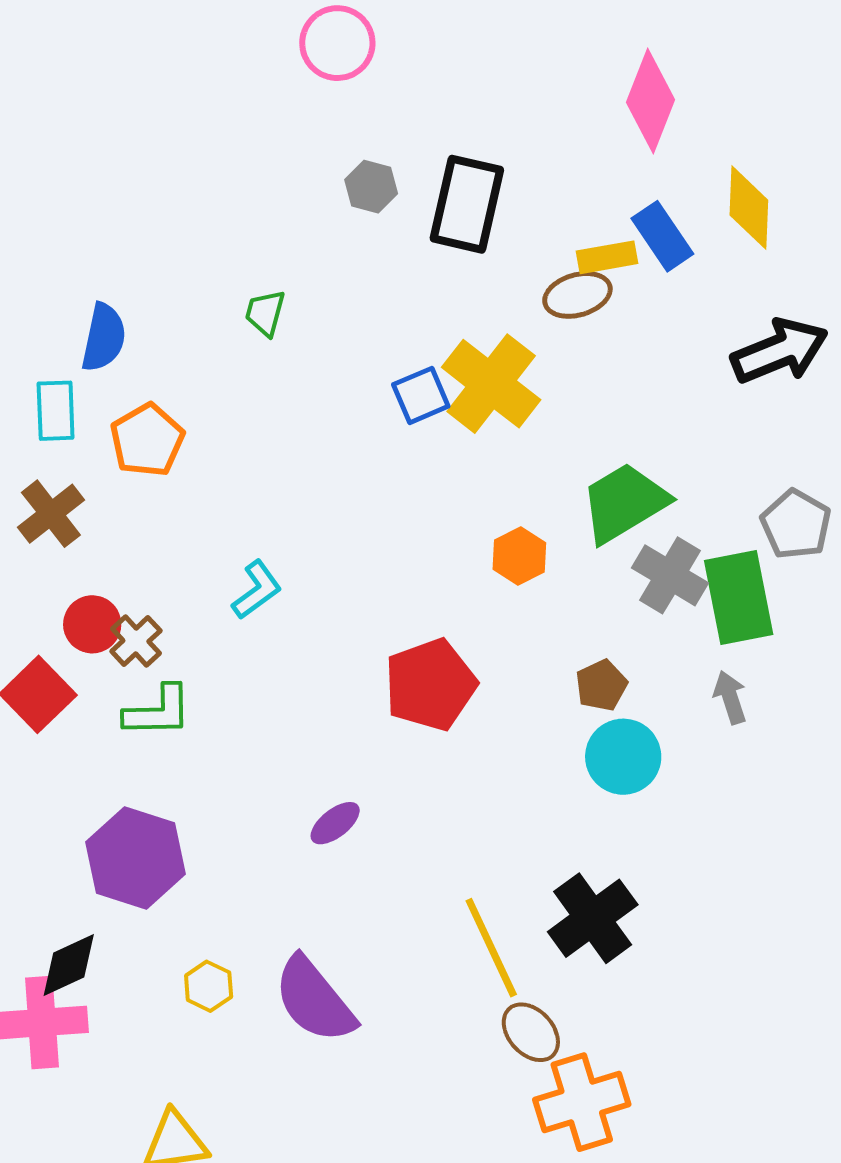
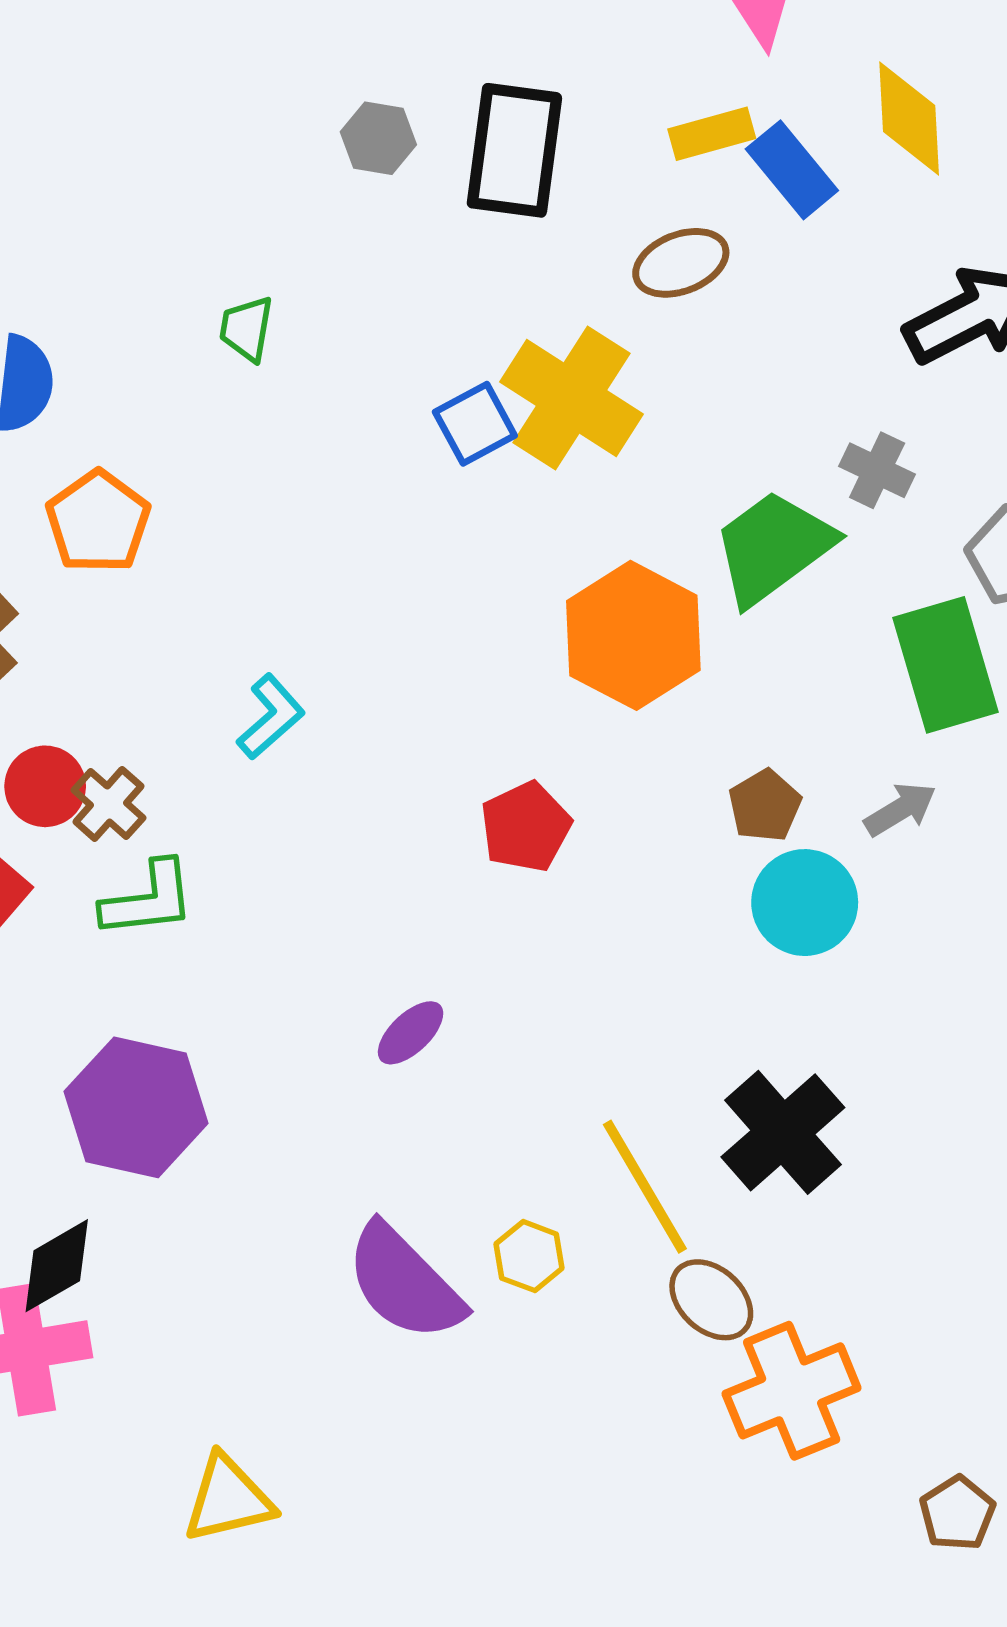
yellow rectangle: (607, 257) -> (712, 134), moved
orange hexagon: (519, 556) -> (633, 635), size x1.8
gray cross: (670, 575) -> (877, 470), moved, size x0.7
red pentagon: (430, 685) -> (526, 827), size x0.7
gray arrow: (730, 697) -> (900, 809), moved, turned 82
yellow hexagon: (209, 986) -> (529, 1256), moved

